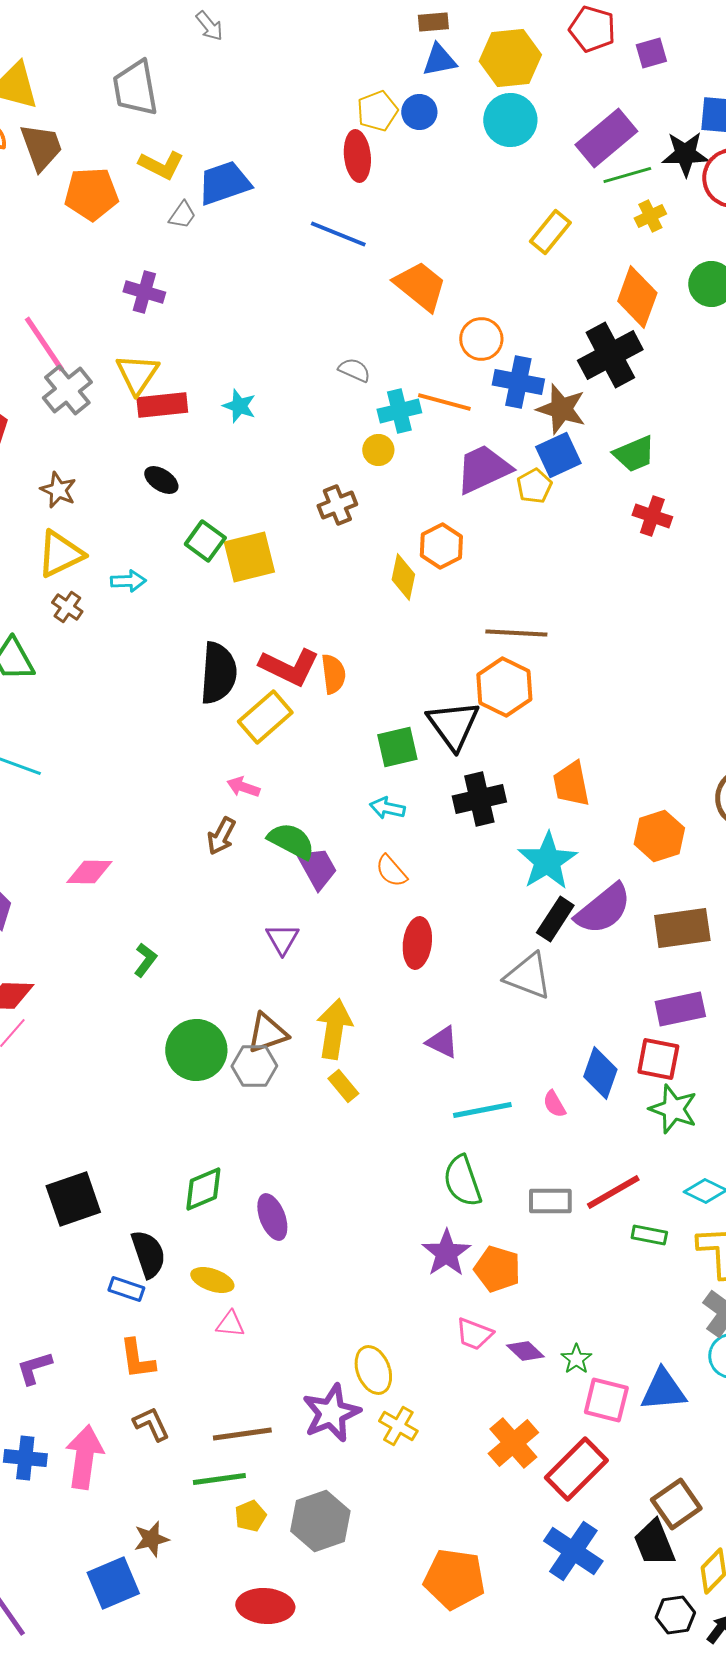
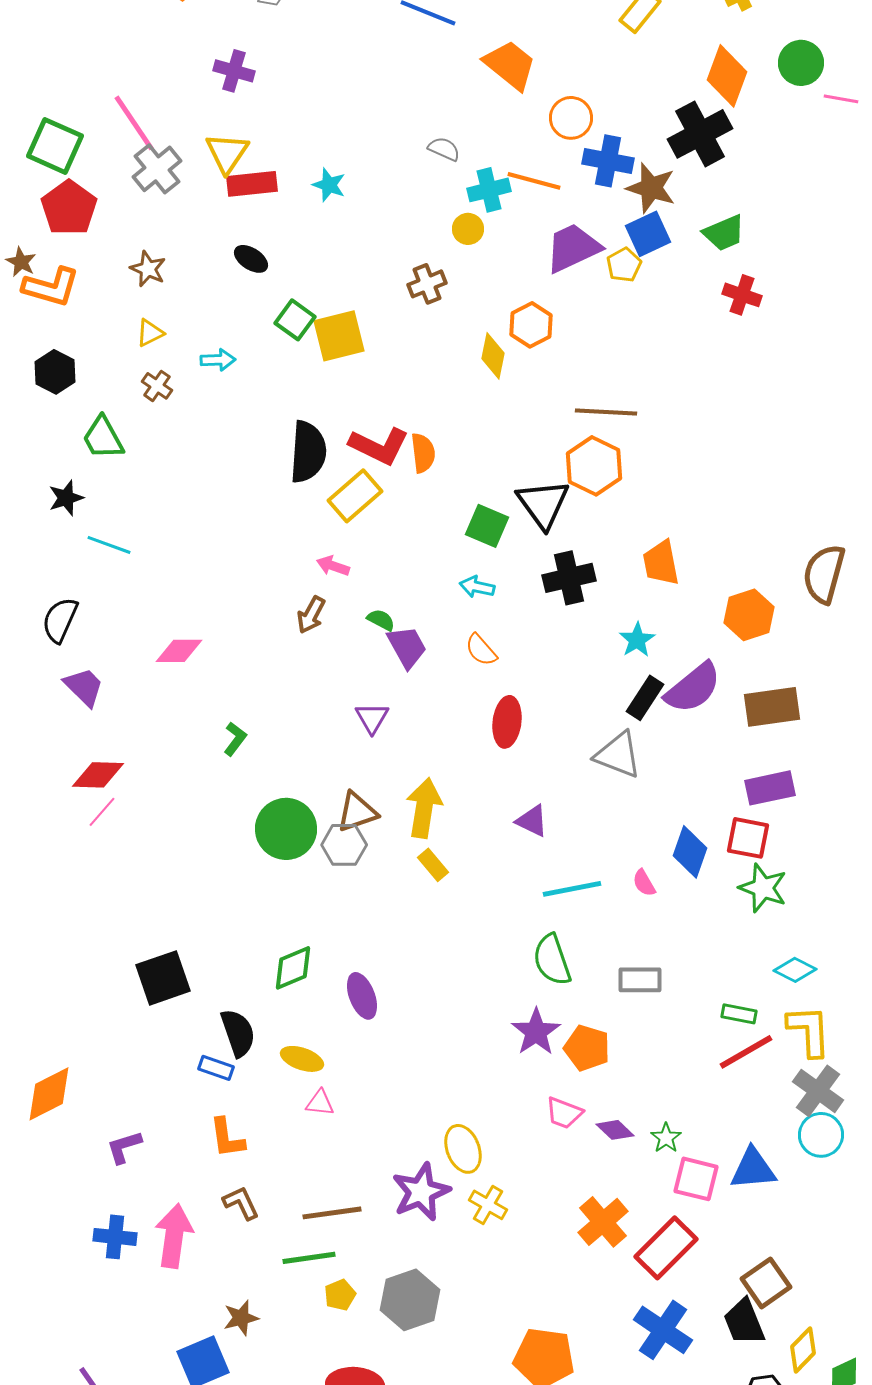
yellow triangle: (60, 554) -> (150, 333), size x0.6
green square: (397, 747) -> (487, 526), turned 36
green semicircle: (291, 841) -> (381, 620), size x0.6
cyan star: (547, 861) -> (637, 640), size x0.6
red line: (613, 1192) -> (746, 1052), moved

